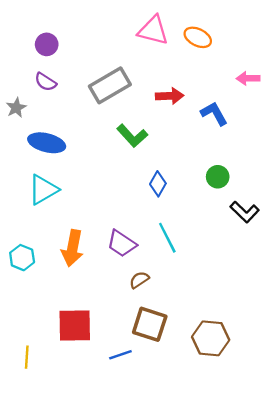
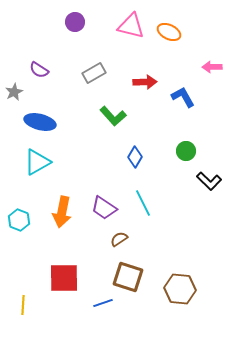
purple circle: (47, 44) -> (75, 22), moved
gray rectangle: (110, 85) -> (94, 73), size x0.7

